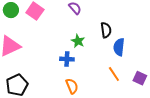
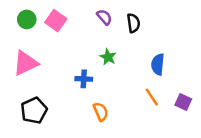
black semicircle: (106, 30) -> (133, 23), moved
blue cross: (67, 59) -> (84, 79), moved

